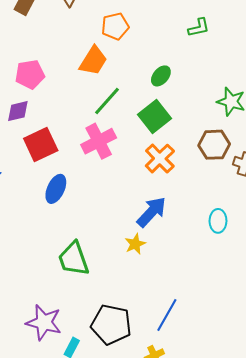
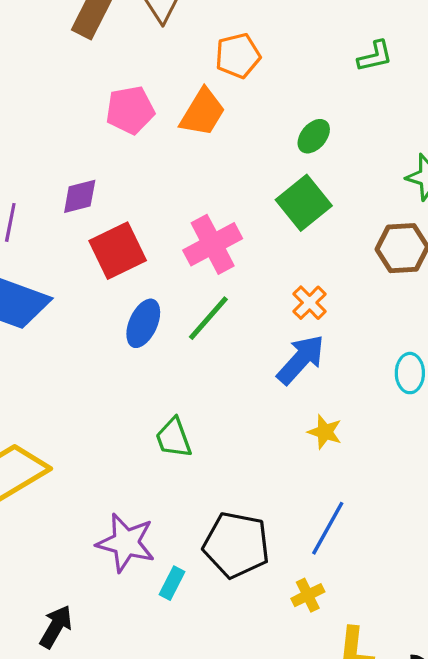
pink pentagon: (30, 74) -> (130, 110), moved
green line: (107, 101) -> (208, 318), moved
orange cross: (160, 159) -> (310, 303), moved, size x0.7
yellow star: (135, 244) -> (325, 432), moved, turned -30
green trapezoid: (74, 259) -> (174, 438), size x0.7

